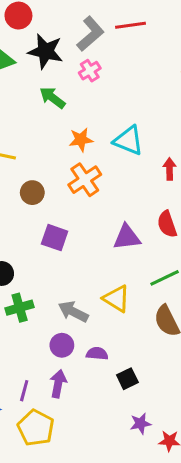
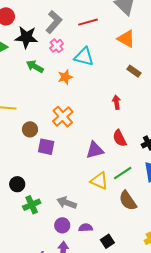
red line: (131, 25) -> (88, 22), moved
orange star: (81, 140) -> (65, 77), moved
cyan triangle: (128, 140) -> (84, 57), moved
purple square: (55, 238) -> (46, 147), moved
yellow triangle: (117, 299) -> (99, 181), moved

